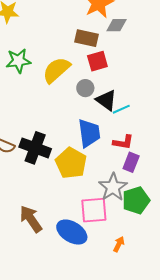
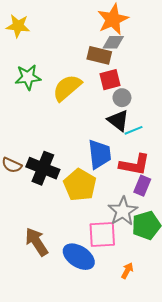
gray diamond: (117, 25) -> (113, 42), moved
gray circle: (85, 88) -> (122, 98), moved
red L-shape: (123, 142) -> (135, 165), size x1.4

